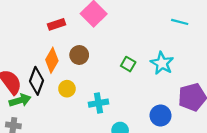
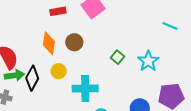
orange diamond: (52, 60) -> (49, 43), turned -30
black diamond: (37, 81) -> (32, 78), moved
cyan cross: (98, 103) -> (85, 89), size x1.4

